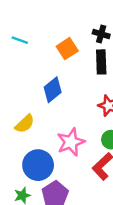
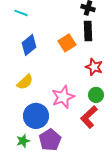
orange square: (67, 49) -> (67, 43), moved
blue diamond: (53, 90) -> (29, 45), moved

